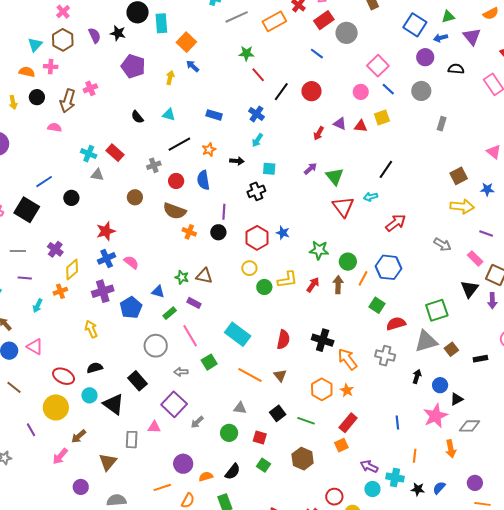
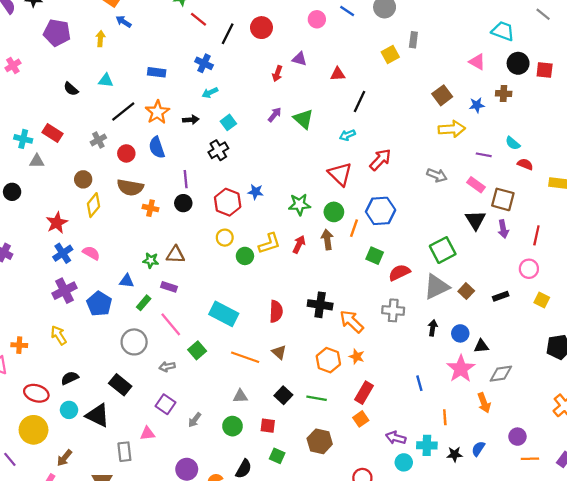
yellow square: (382, 118) -> (390, 55), moved
red triangle: (361, 126) -> (338, 74), moved
cyan arrow: (257, 140) -> (210, 93), turned 40
orange star: (209, 150) -> (157, 112), size x1.5
cyan square: (269, 169) -> (228, 122), turned -32
red triangle: (343, 207) -> (340, 174), moved
yellow diamond: (72, 269) -> (93, 205), moved
orange cross: (60, 291) -> (19, 345), moved, turned 32
black triangle: (457, 399) -> (481, 346), turned 32
purple square: (174, 404) -> (165, 404), size x0.7

